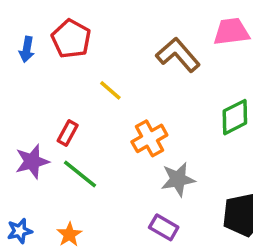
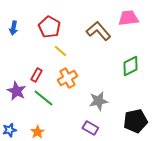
red pentagon: (71, 39) -> (49, 27), moved
orange cross: (149, 138) -> (67, 78), moved
purple star: (32, 162) -> (16, 91), turned -30

